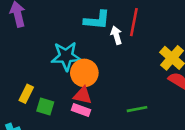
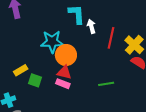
cyan L-shape: (97, 20) -> (77, 14), turned -100
red line: (134, 22) -> (111, 38), moved
yellow rectangle: (26, 94) -> (21, 70), turned 32

